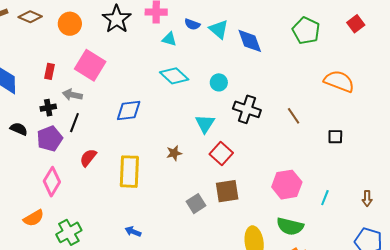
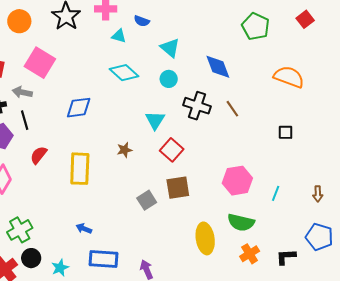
cyan triangle: (219, 29) -> (170, 48), moved
blue diamond: (250, 41) -> (218, 67), moved
brown line: (294, 116) -> (232, 109), moved
black line: (74, 123) -> (25, 120), turned -36

